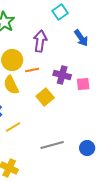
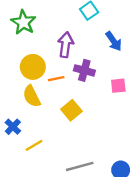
purple cross: (62, 75) -> (84, 70), moved
pink square: (83, 84) -> (118, 86), moved

